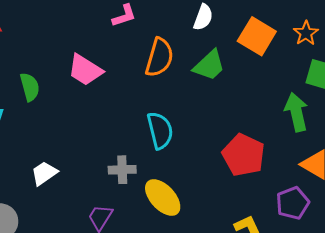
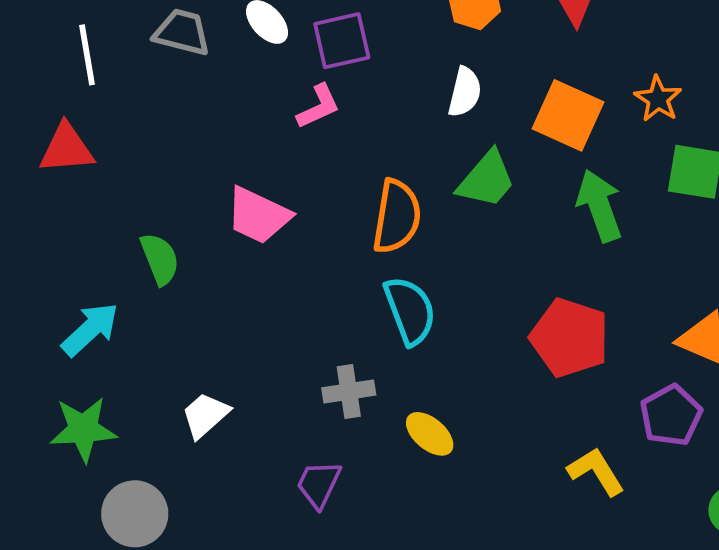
orange semicircle: (159, 57) -> (397, 217), moved
green arrow: (296, 112) -> (599, 206), moved
yellow ellipse: (163, 198) -> (430, 434), size x0.7

